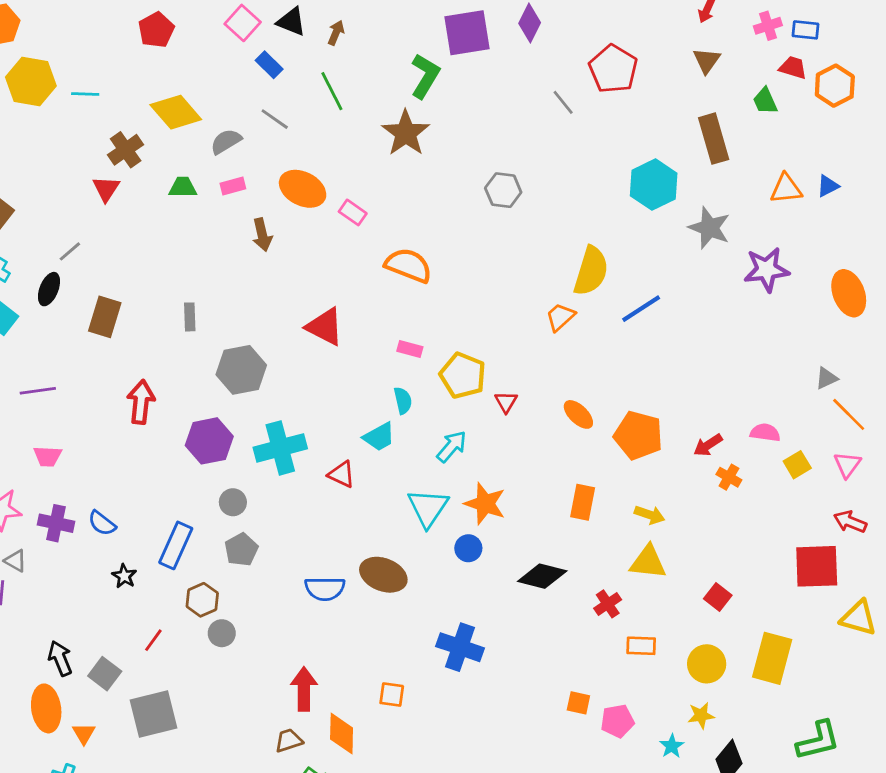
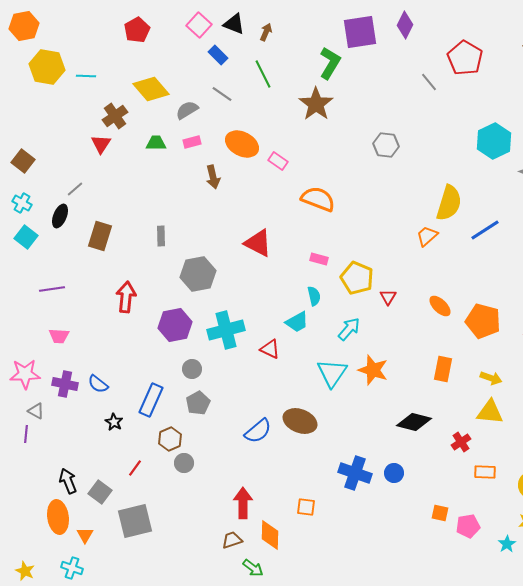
blue circle: (468, 548) -> (394, 473), moved
blue semicircle: (325, 589) -> (258, 431), turned -40

